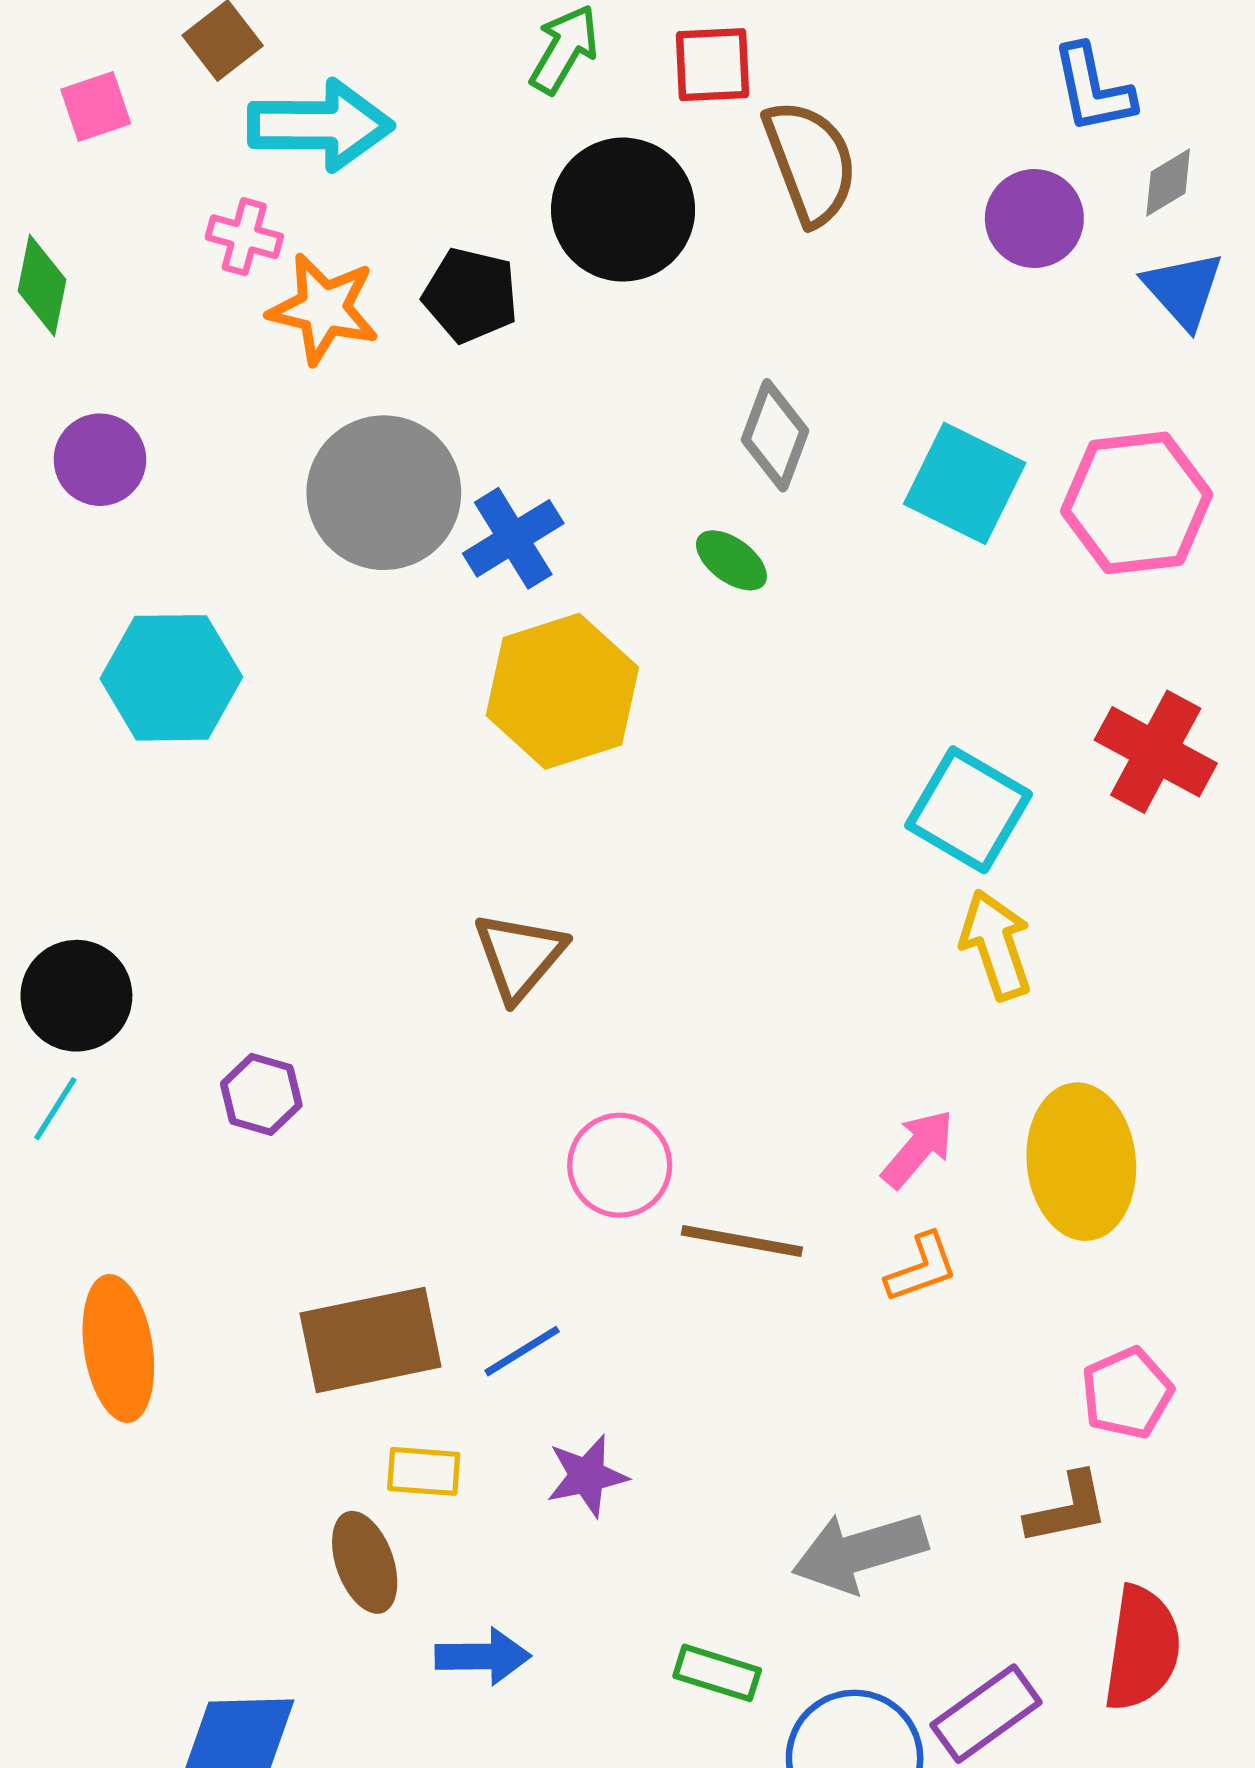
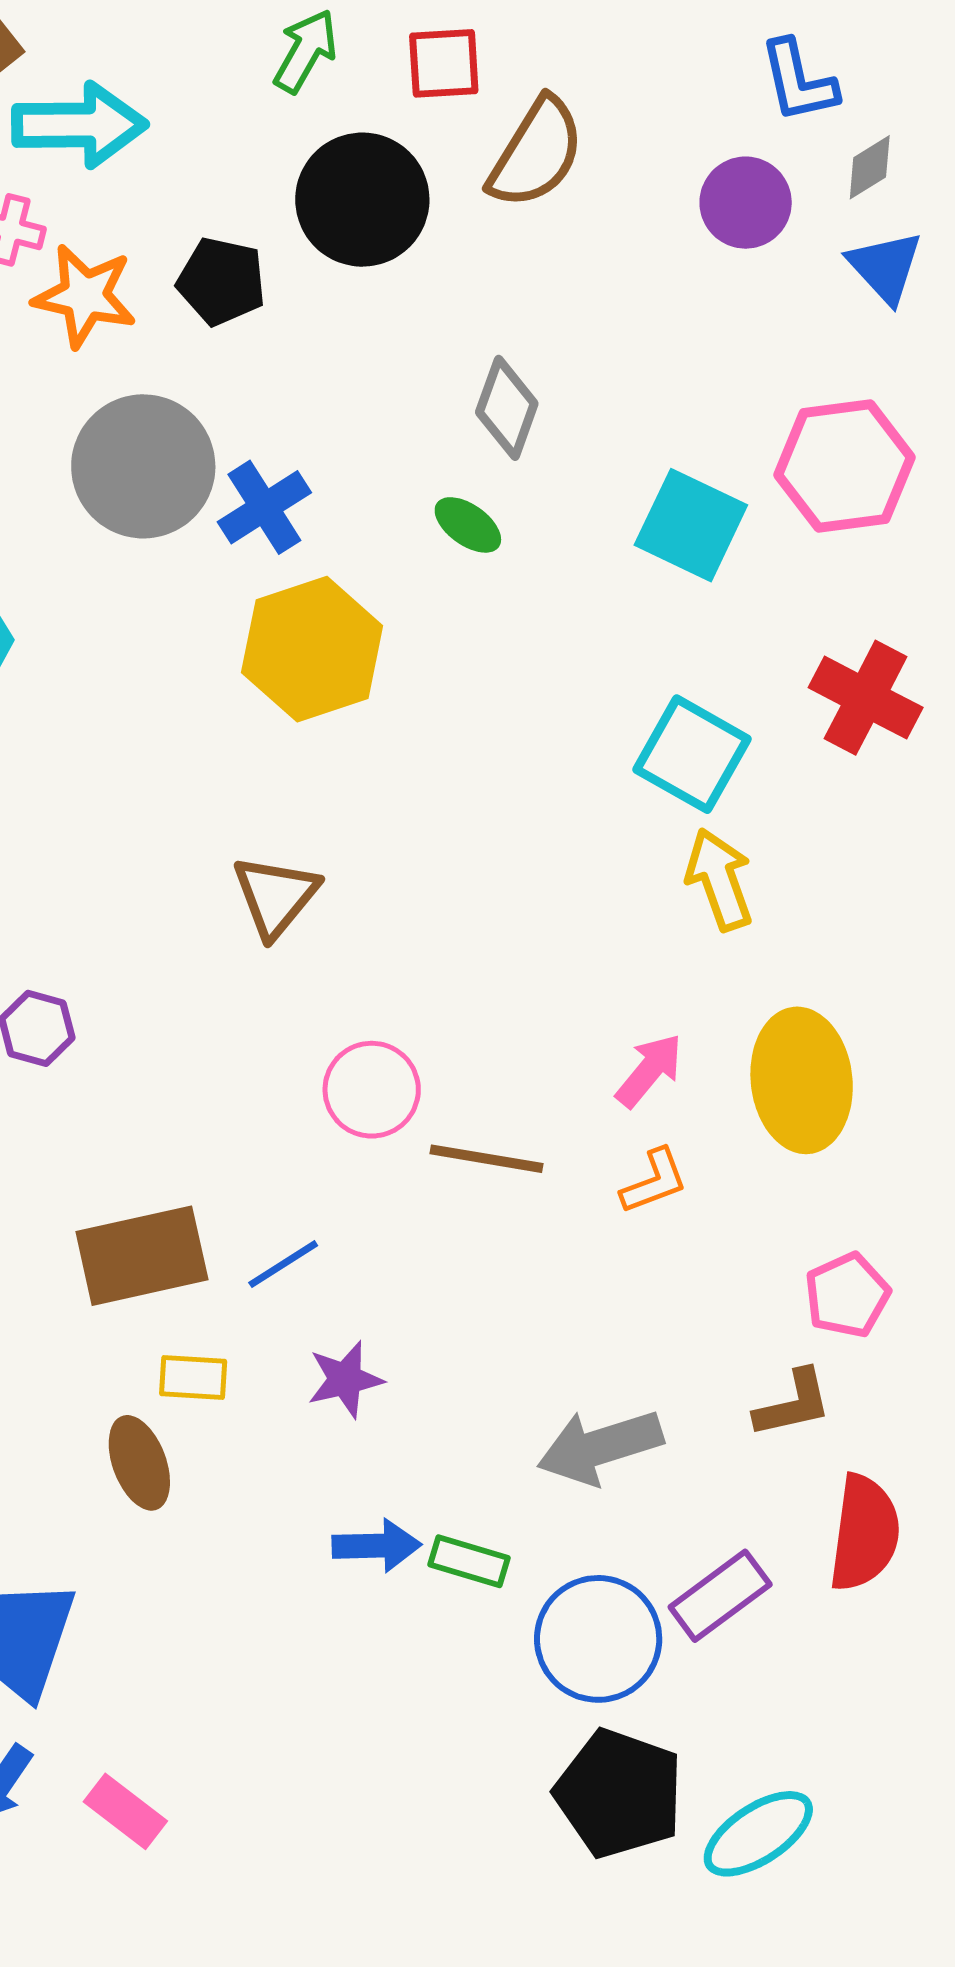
brown semicircle: (810, 162) -> (536, 153), turned 53
cyan square: (965, 483) -> (691, 525), moved
blue arrow: (483, 1656) -> (377, 1546), moved

